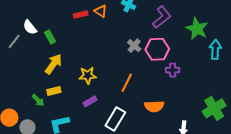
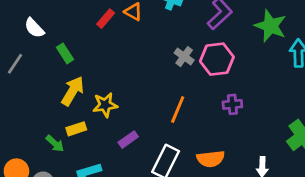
red rectangle: (81, 15) -> (106, 19), turned -32
white semicircle: (30, 27) -> (34, 28), moved
purple cross: (173, 70) -> (232, 104), moved
yellow star: (88, 75) -> (105, 105), moved
orange semicircle: (154, 106) -> (211, 159), moved

